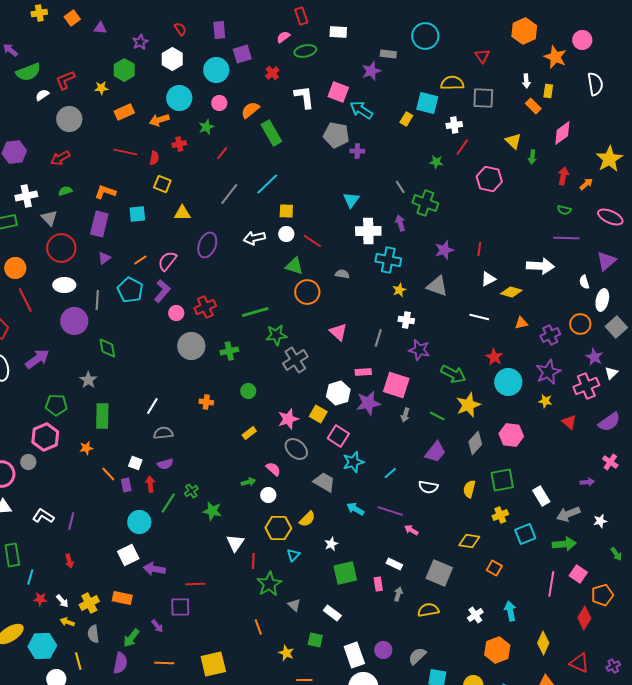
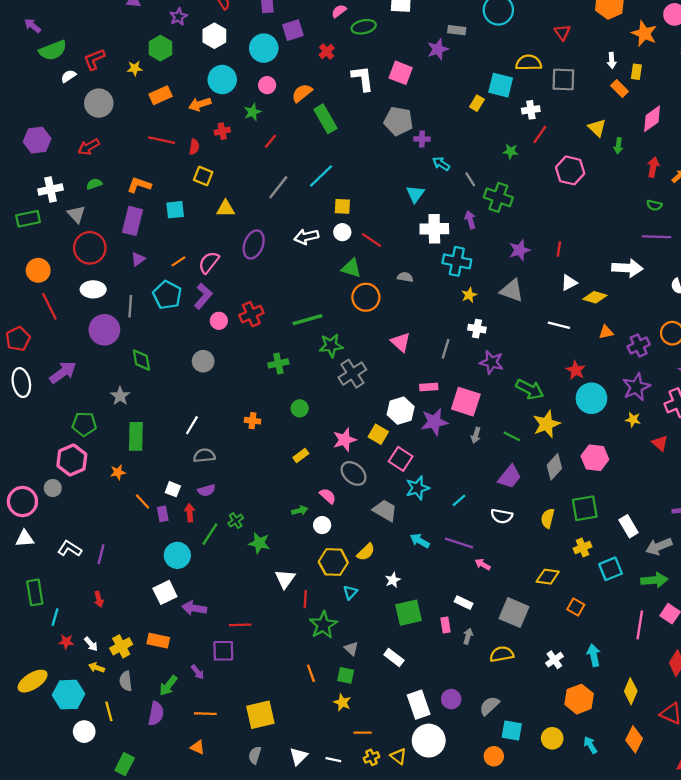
cyan arrow: (361, 110) -> (441, 164), moved, size x0.7
gray circle: (191, 346) -> (203, 361), moved, size x0.7
green square: (315, 640) -> (346, 675), moved

